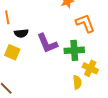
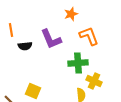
purple L-shape: (47, 43) -> (51, 39), moved
yellow square: (12, 52) -> (33, 91), moved

